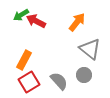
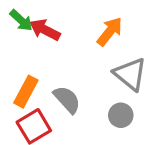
green arrow: (21, 15) -> (21, 20), turned -105
gray semicircle: (59, 81) -> (67, 99), moved

